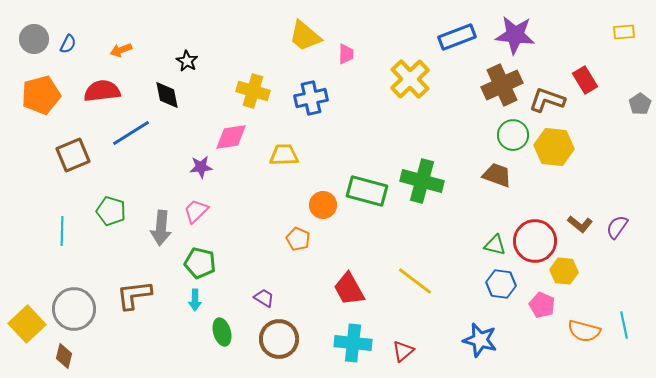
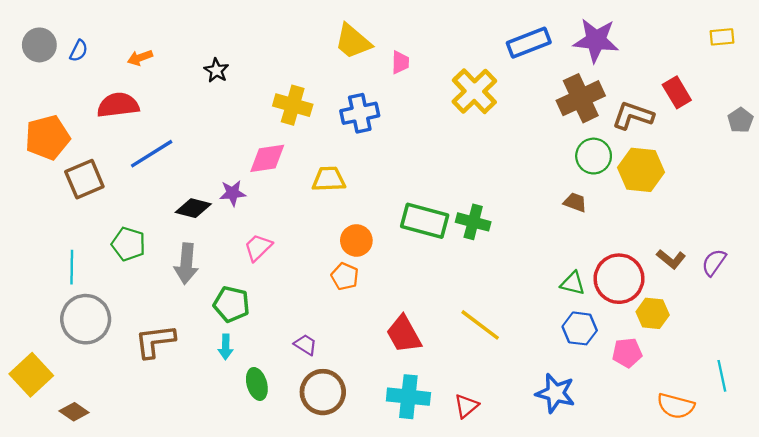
orange pentagon: (41, 95) -> (47, 138), moved
black diamond: (167, 95) -> (193, 208), moved, turned -64
brown trapezoid: (497, 175) -> (575, 202), size x0.7
green cross: (422, 181) -> (473, 222), moved, size x0.7
orange circle: (323, 205) -> (356, 240), moved
pink trapezoid: (196, 211) -> (258, 247), moved
pink pentagon: (542, 305) -> (627, 353), turned -30
gray circle: (74, 309) -> (86, 319), moved
orange semicircle: (584, 331) -> (676, 406), moved
brown diamond: (64, 356) -> (74, 412), turned -70

